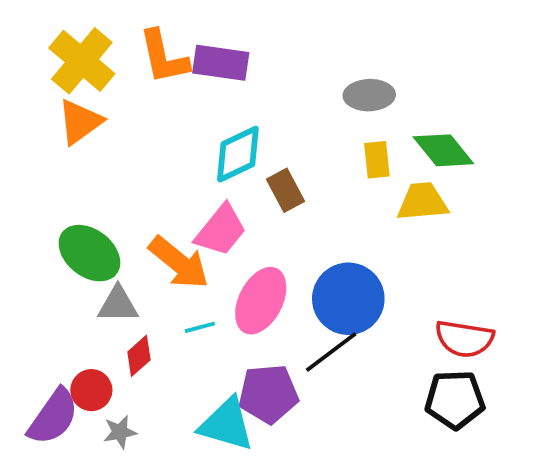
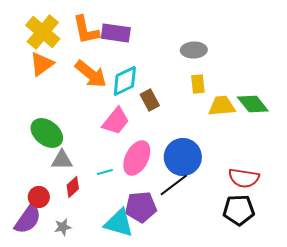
green diamond: (443, 150) -> (253, 104), moved
orange arrow: (179, 263) -> (91, 74), moved
red circle: (91, 390) -> (39, 197), moved

